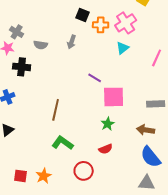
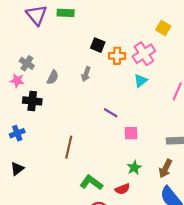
gray semicircle: (41, 45) -> (53, 77), turned -72
pink square: (114, 97) -> (131, 133), size x0.6
green star: (108, 124) -> (134, 168), moved
brown arrow: (146, 130) -> (165, 169), turned -72
green L-shape: (63, 143) -> (91, 183), moved

